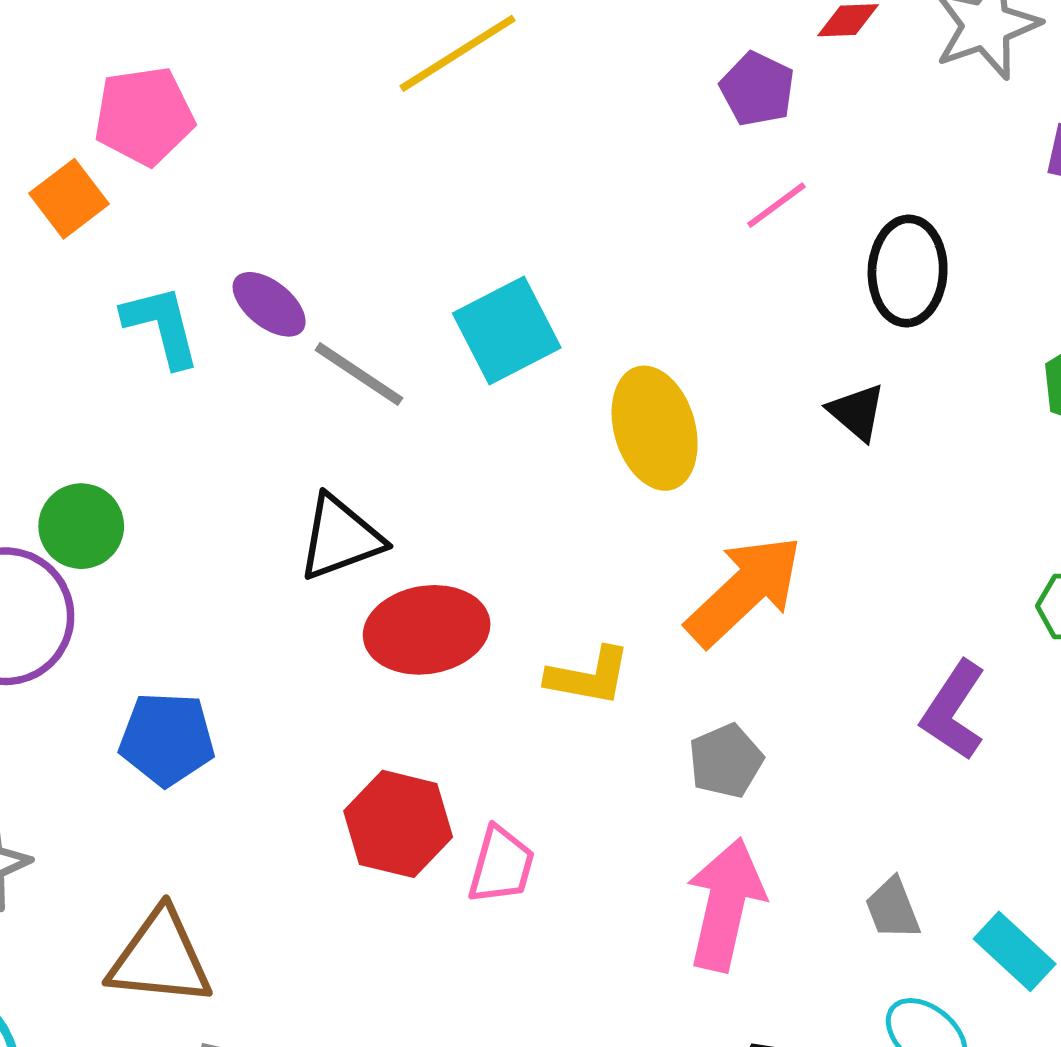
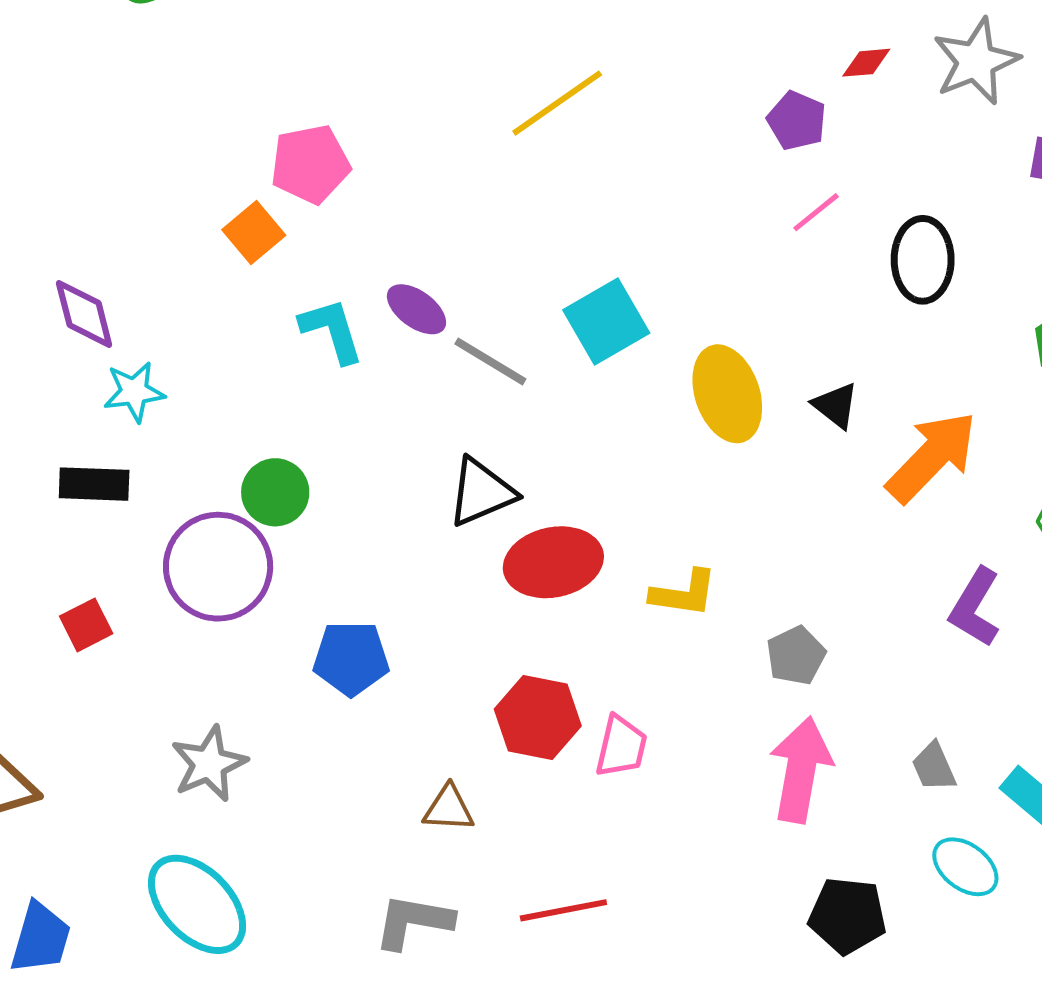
black triangle: (857, 412) -> (836, 405), moved
orange arrow: (744, 591) -> (932, 457), moved
brown triangle: (160, 958) -> (449, 809), moved, size x0.6

